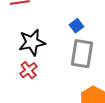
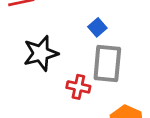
red cross: (29, 70) -> (78, 87), moved, turned -36

